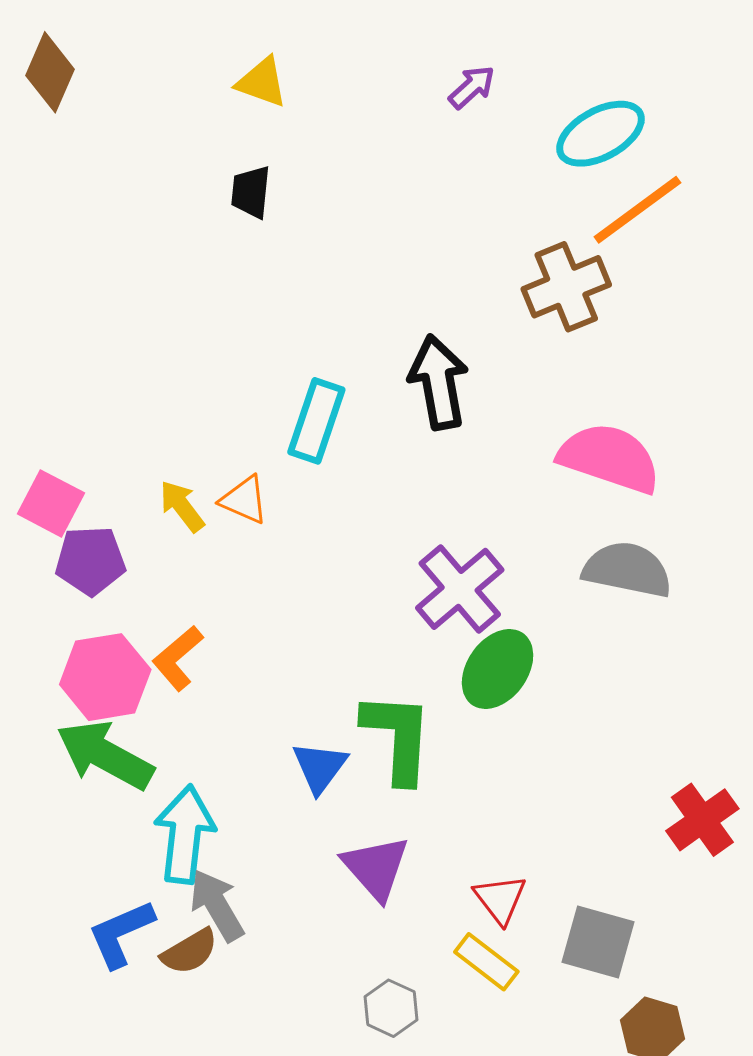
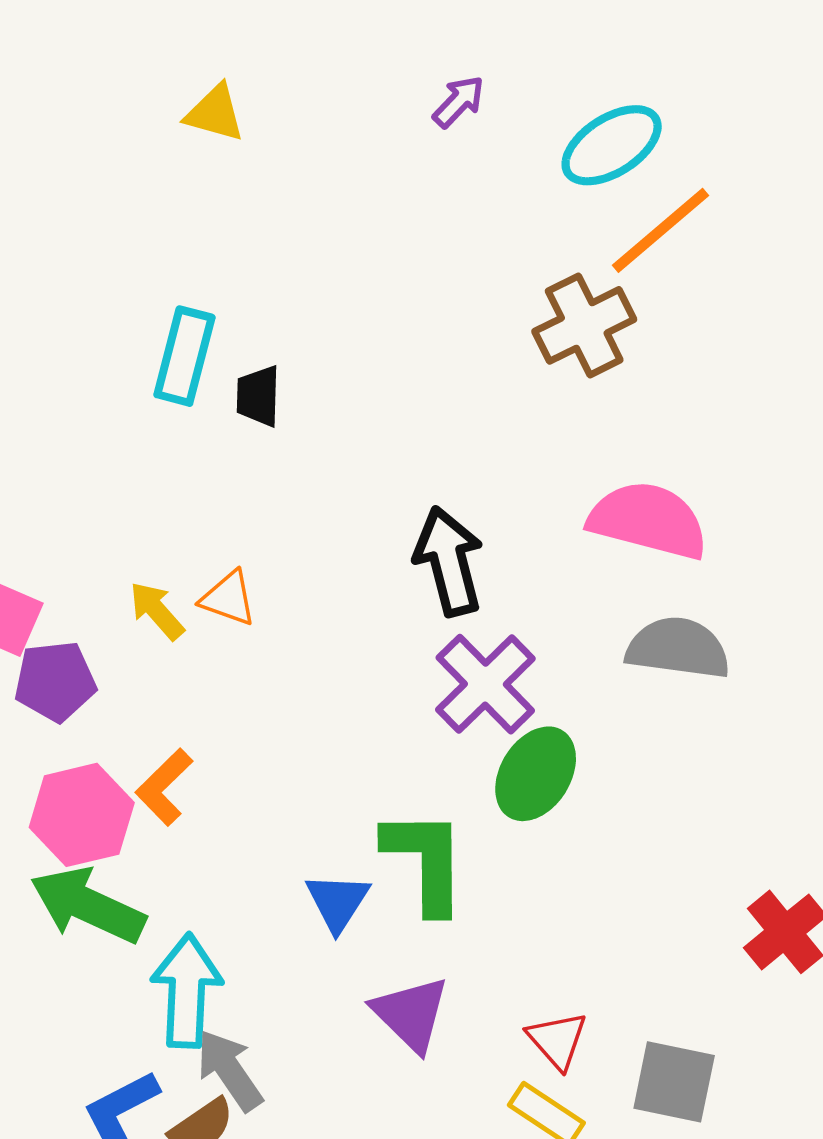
black trapezoid: (251, 192) -> (258, 396), moved
black arrow: (438, 382) -> (449, 561), moved
cyan rectangle: (316, 421) -> (184, 356), moved

